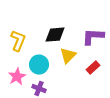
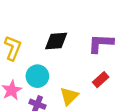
yellow triangle: (68, 56) -> (69, 96), moved

